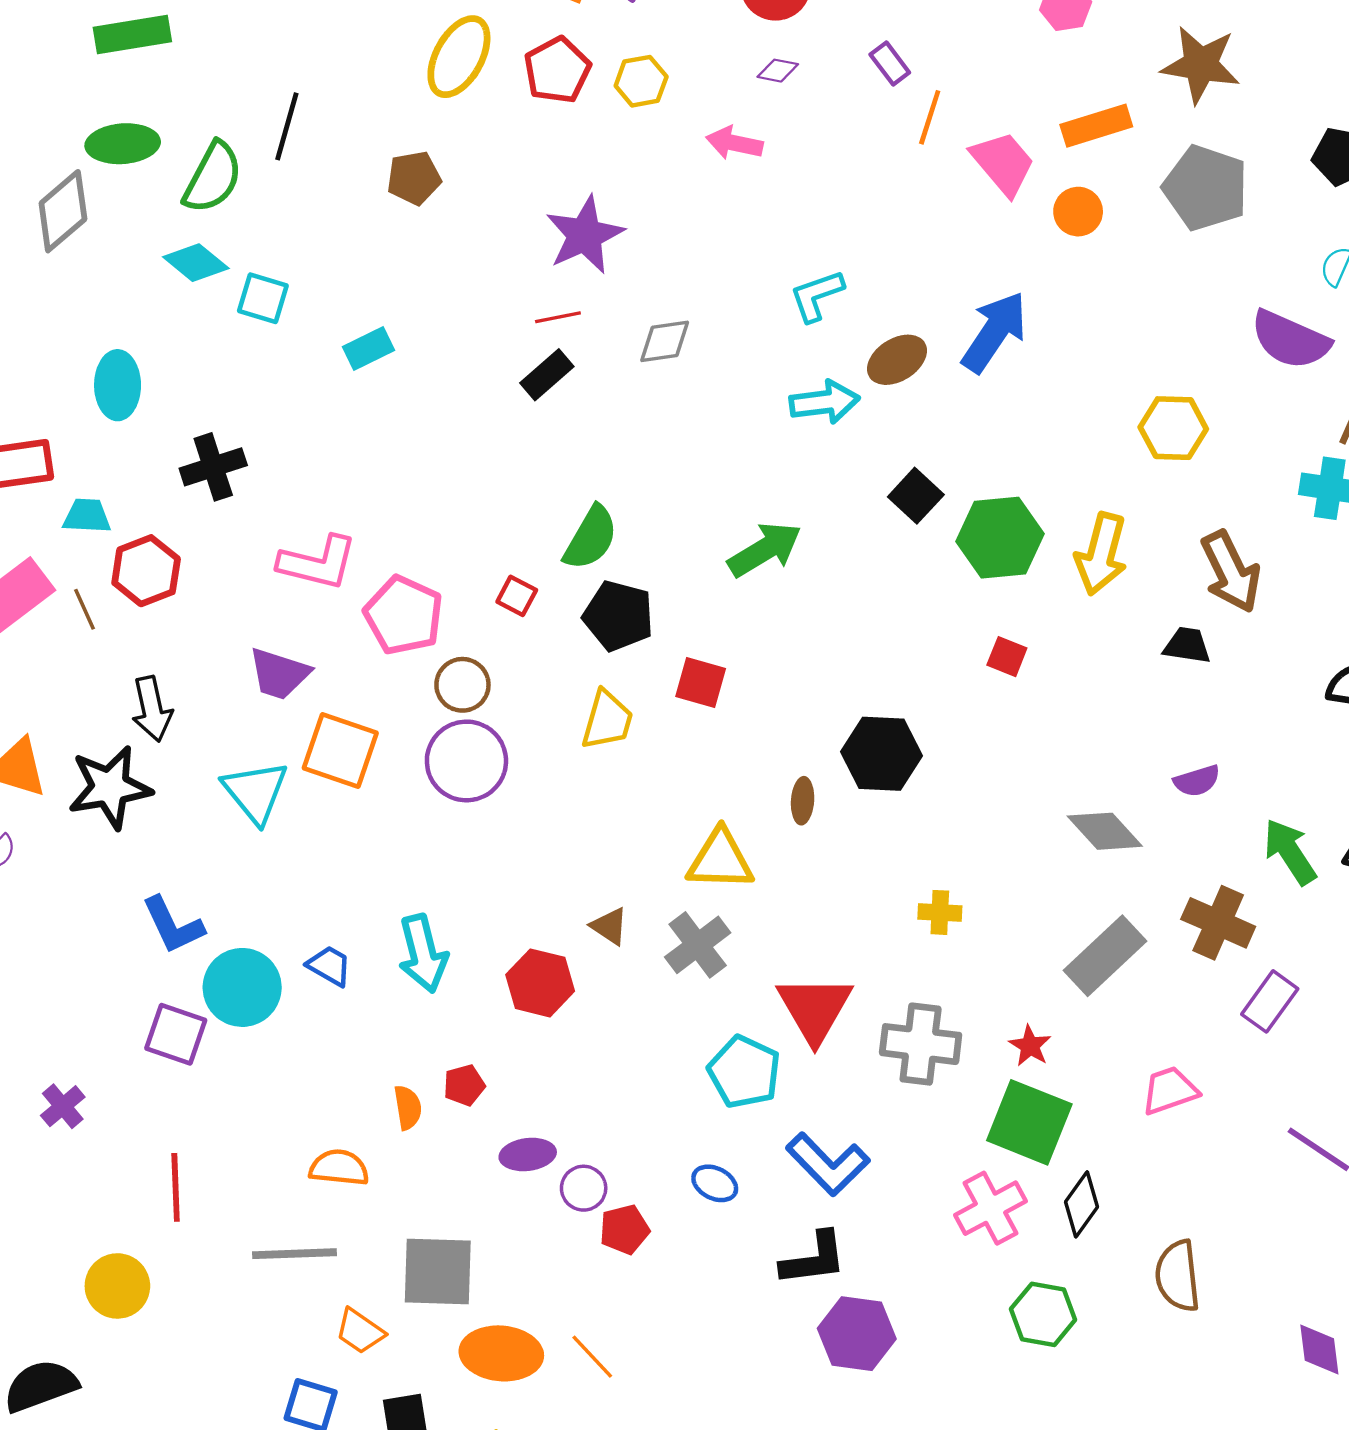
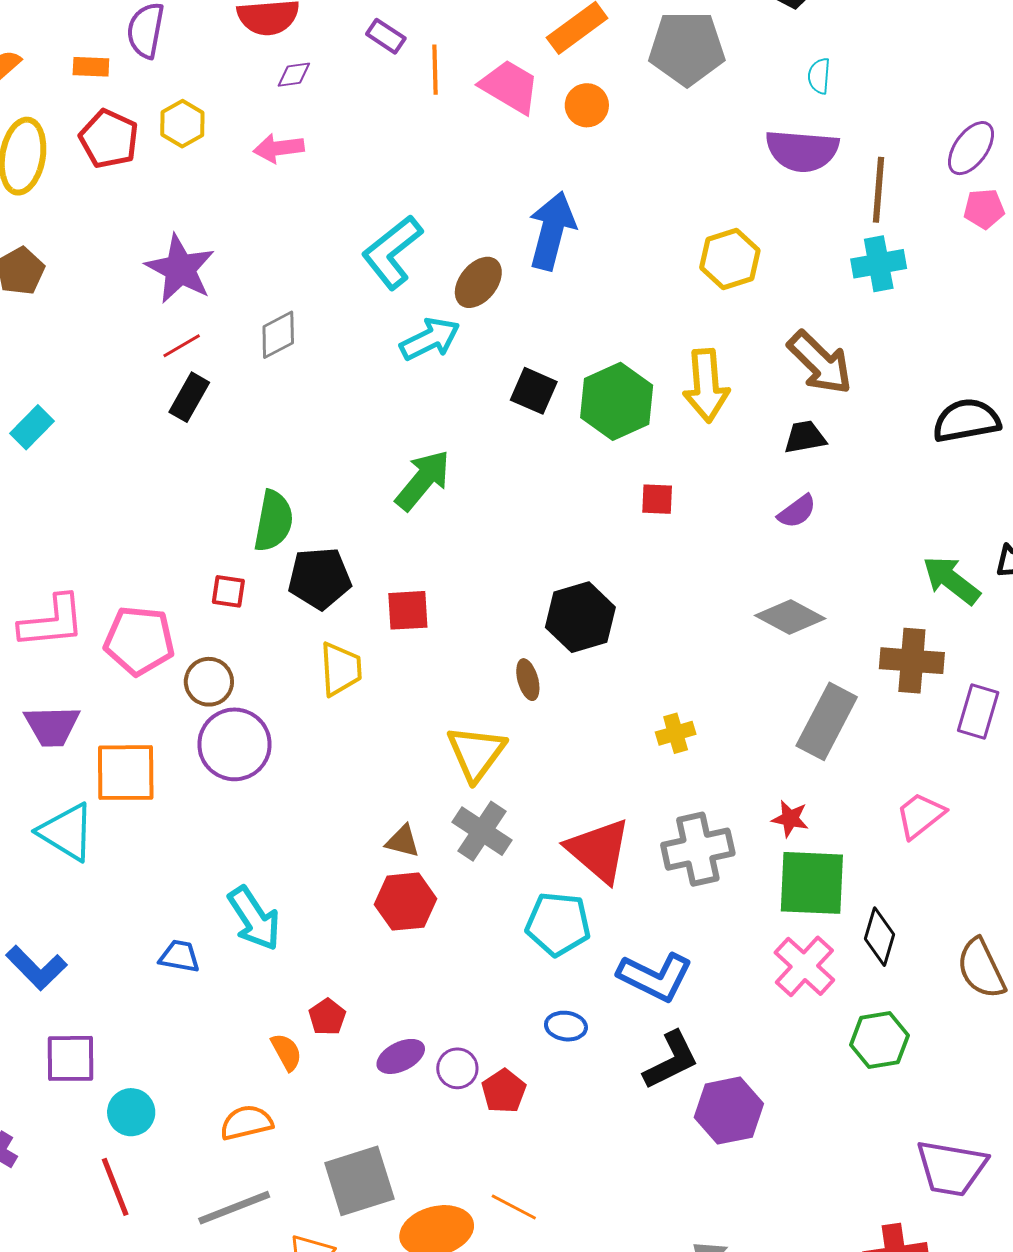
cyan L-shape: (817, 296) -> (392, 252), size x1.4
purple semicircle: (1197, 781) -> (797, 511), moved
yellow triangle: (720, 860) -> (476, 753), turned -36
red hexagon: (540, 983) -> (405, 902), moved
cyan circle: (242, 987) -> (131, 1112), moved, size x0.7

